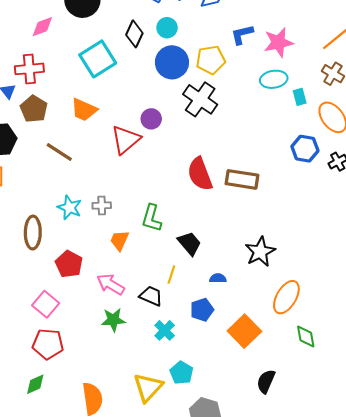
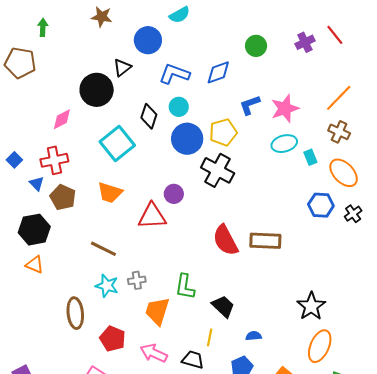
red triangle: (126, 140) -> (152, 216), turned 44
brown line: (59, 152) -> (103, 249), moved
orange trapezoid: (119, 240) -> (157, 311), size x1.4
black star: (260, 252) -> (311, 306), moved

